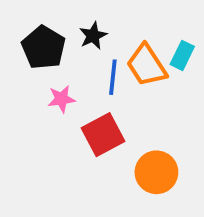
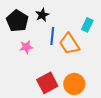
orange trapezoid: (147, 65) -> (69, 44), moved
red square: (103, 135) -> (47, 83), moved

